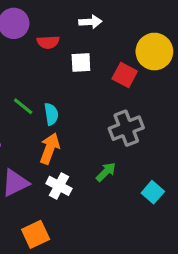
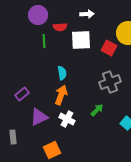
white square: (81, 62) -> (81, 40), size x1.5
green line: (23, 106) -> (44, 41), moved, turned 48

